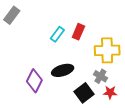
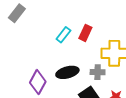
gray cross: (100, 76) -> (98, 72), moved, turned -32

